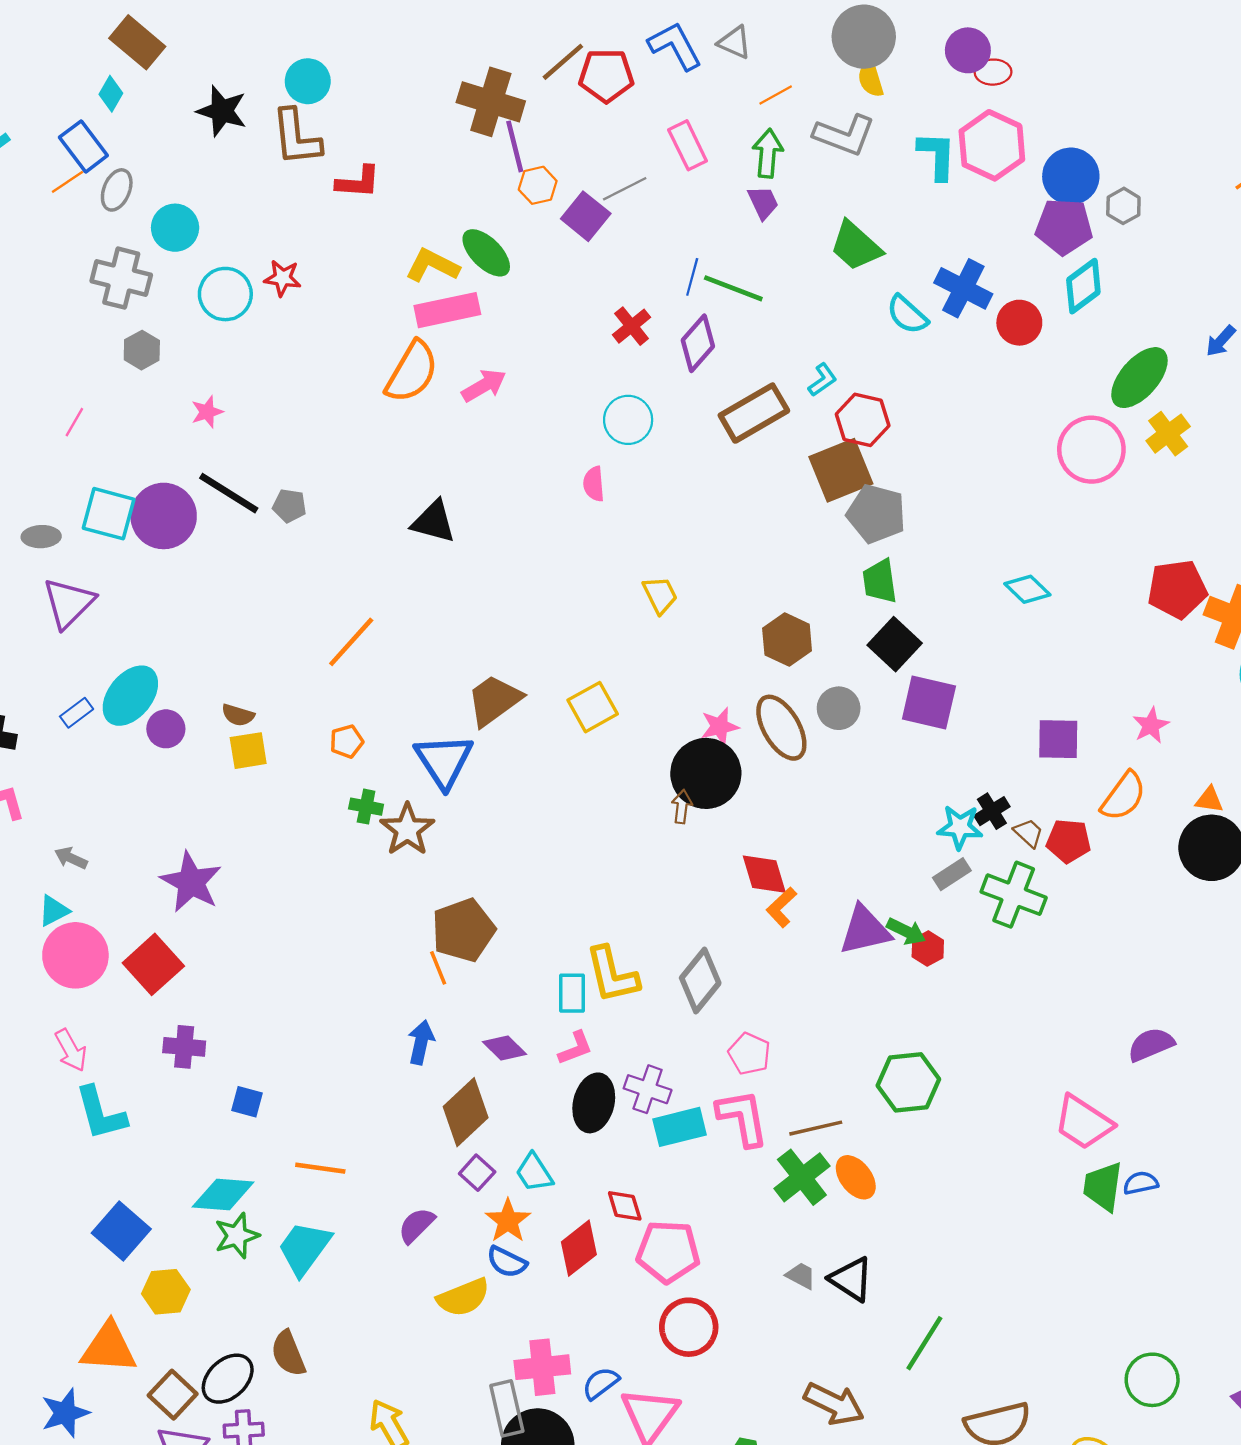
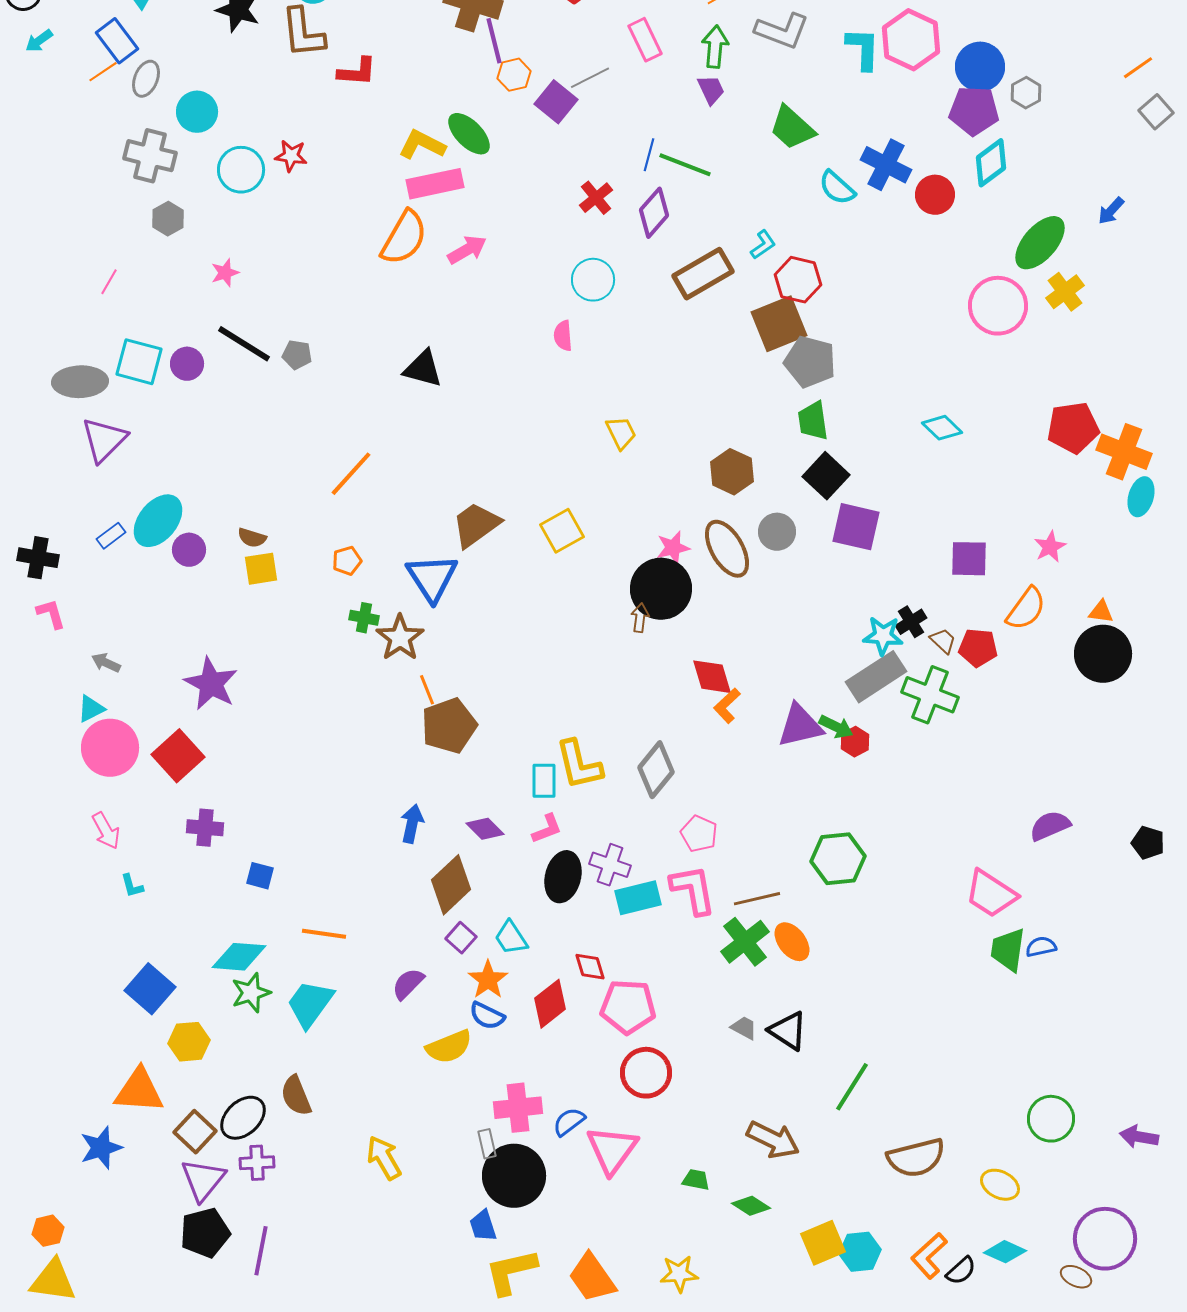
purple circle: (164, 516) -> (187, 364), size x0.6
gray ellipse: (41, 537) -> (80, 382), size x1.6
gray rectangle: (952, 874) -> (876, 677), size x1.8
orange line: (438, 968) -> (427, 690), moved
cyan L-shape: (101, 1113) -> (132, 886), size x0.5
gray rectangle: (507, 1408) -> (487, 1144), size x0.6

